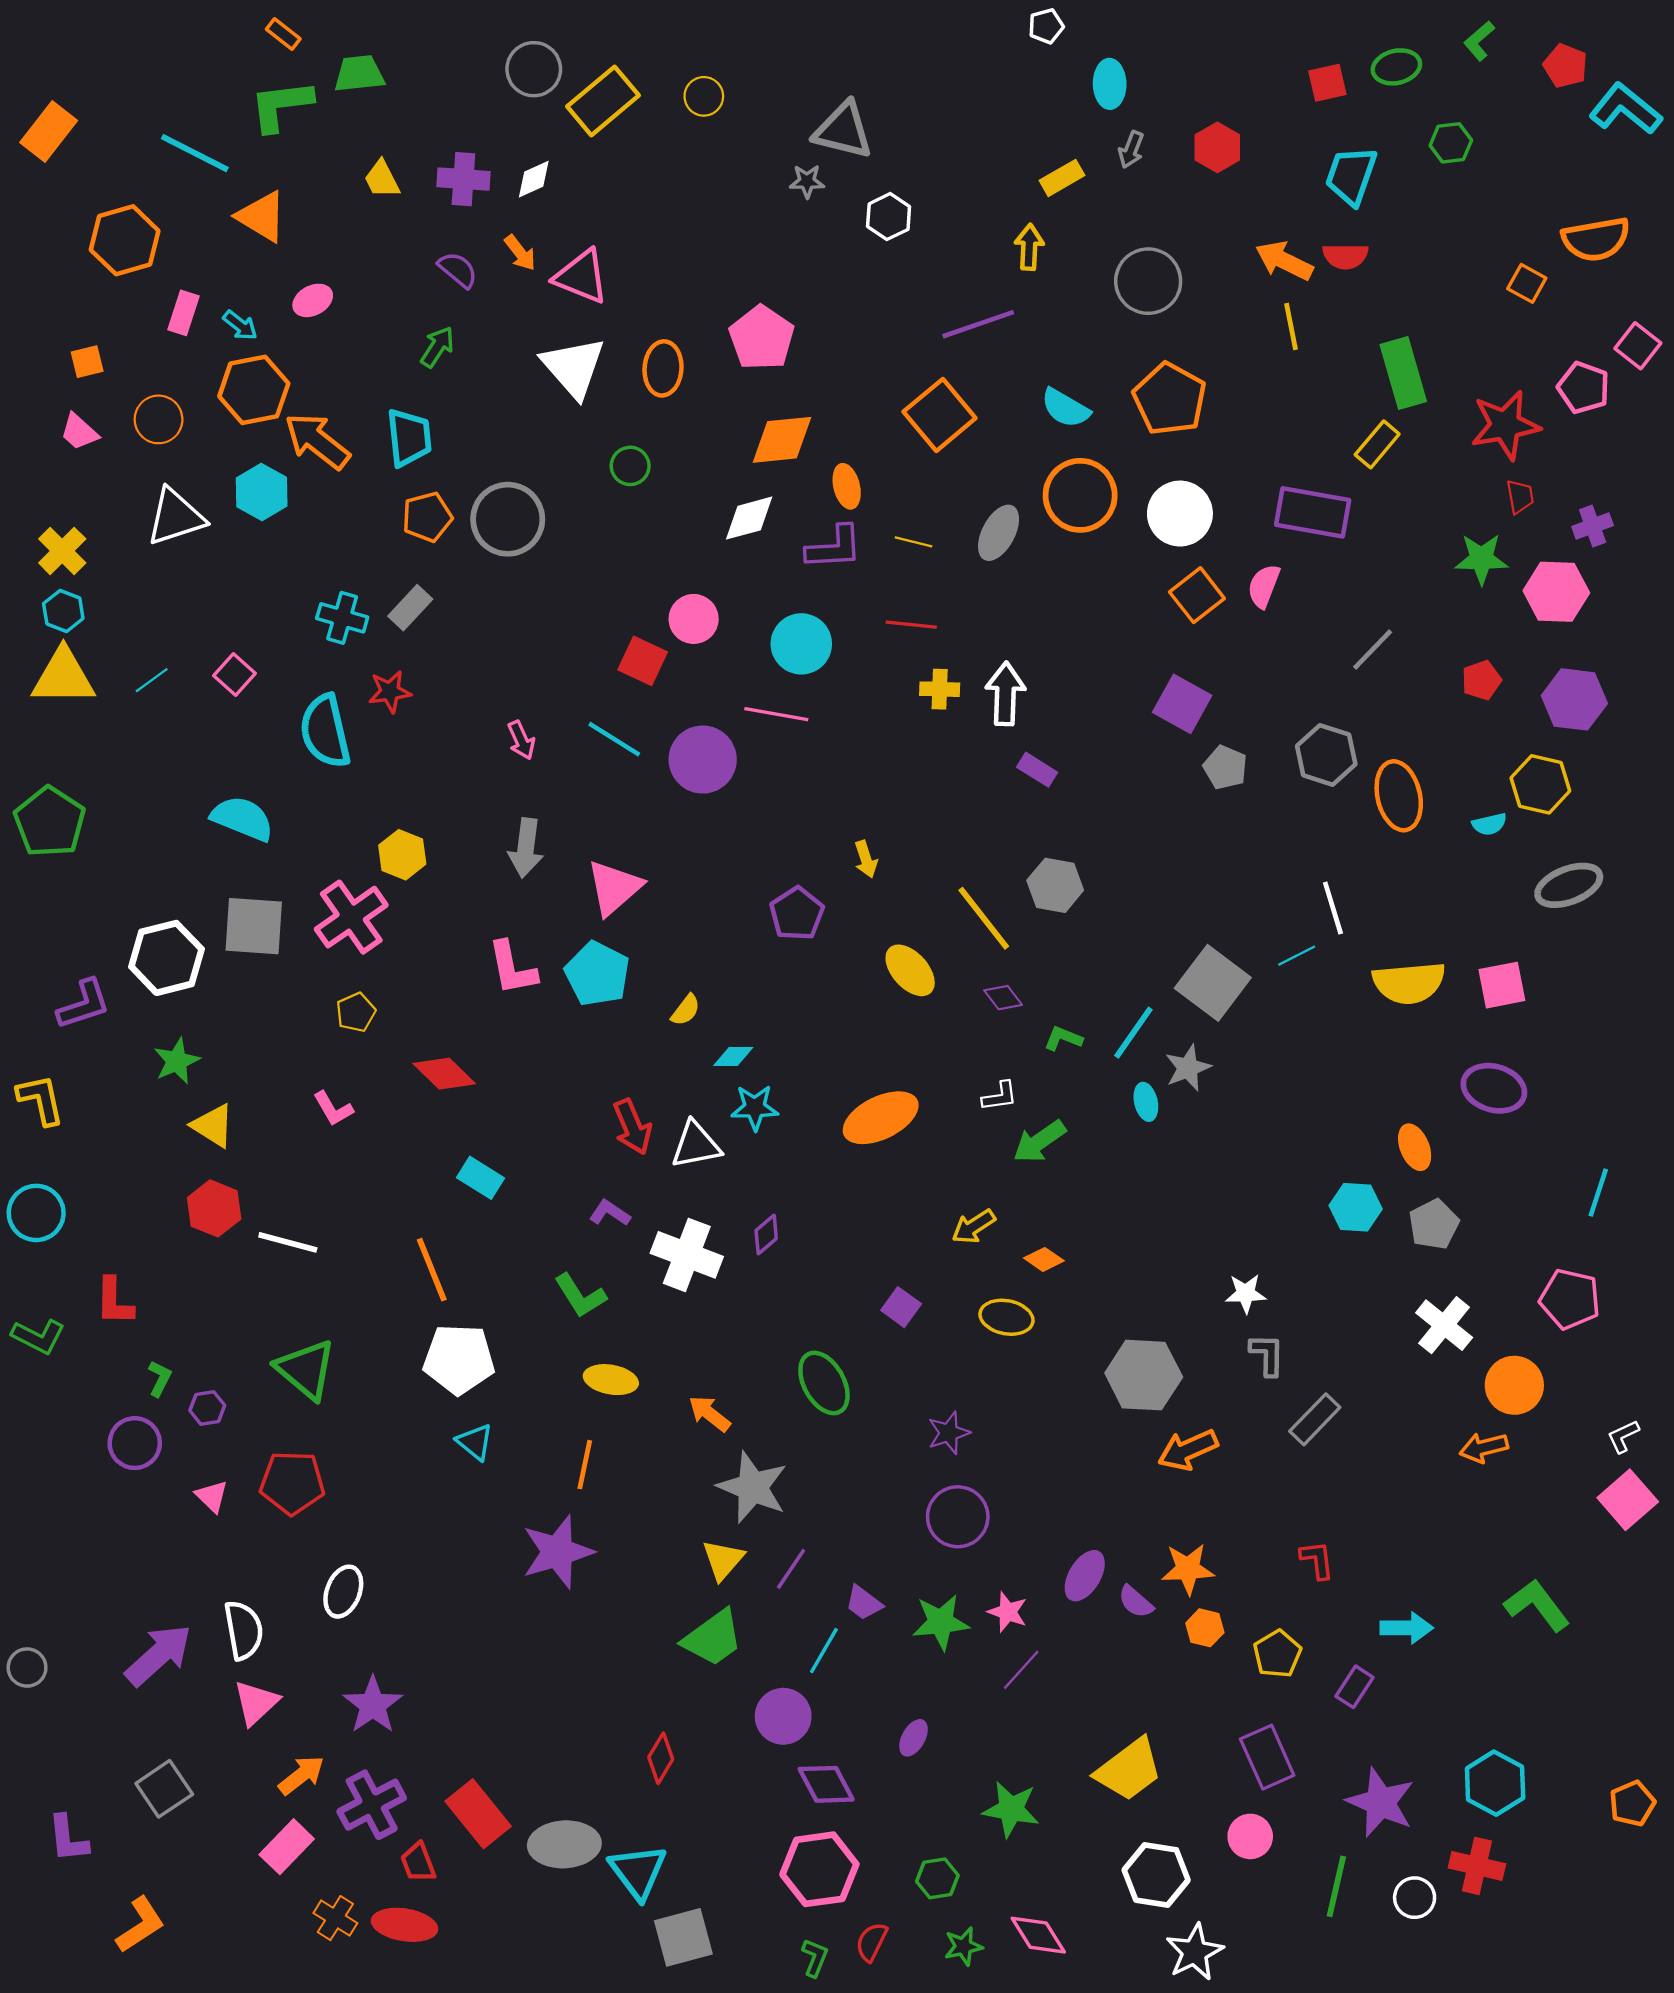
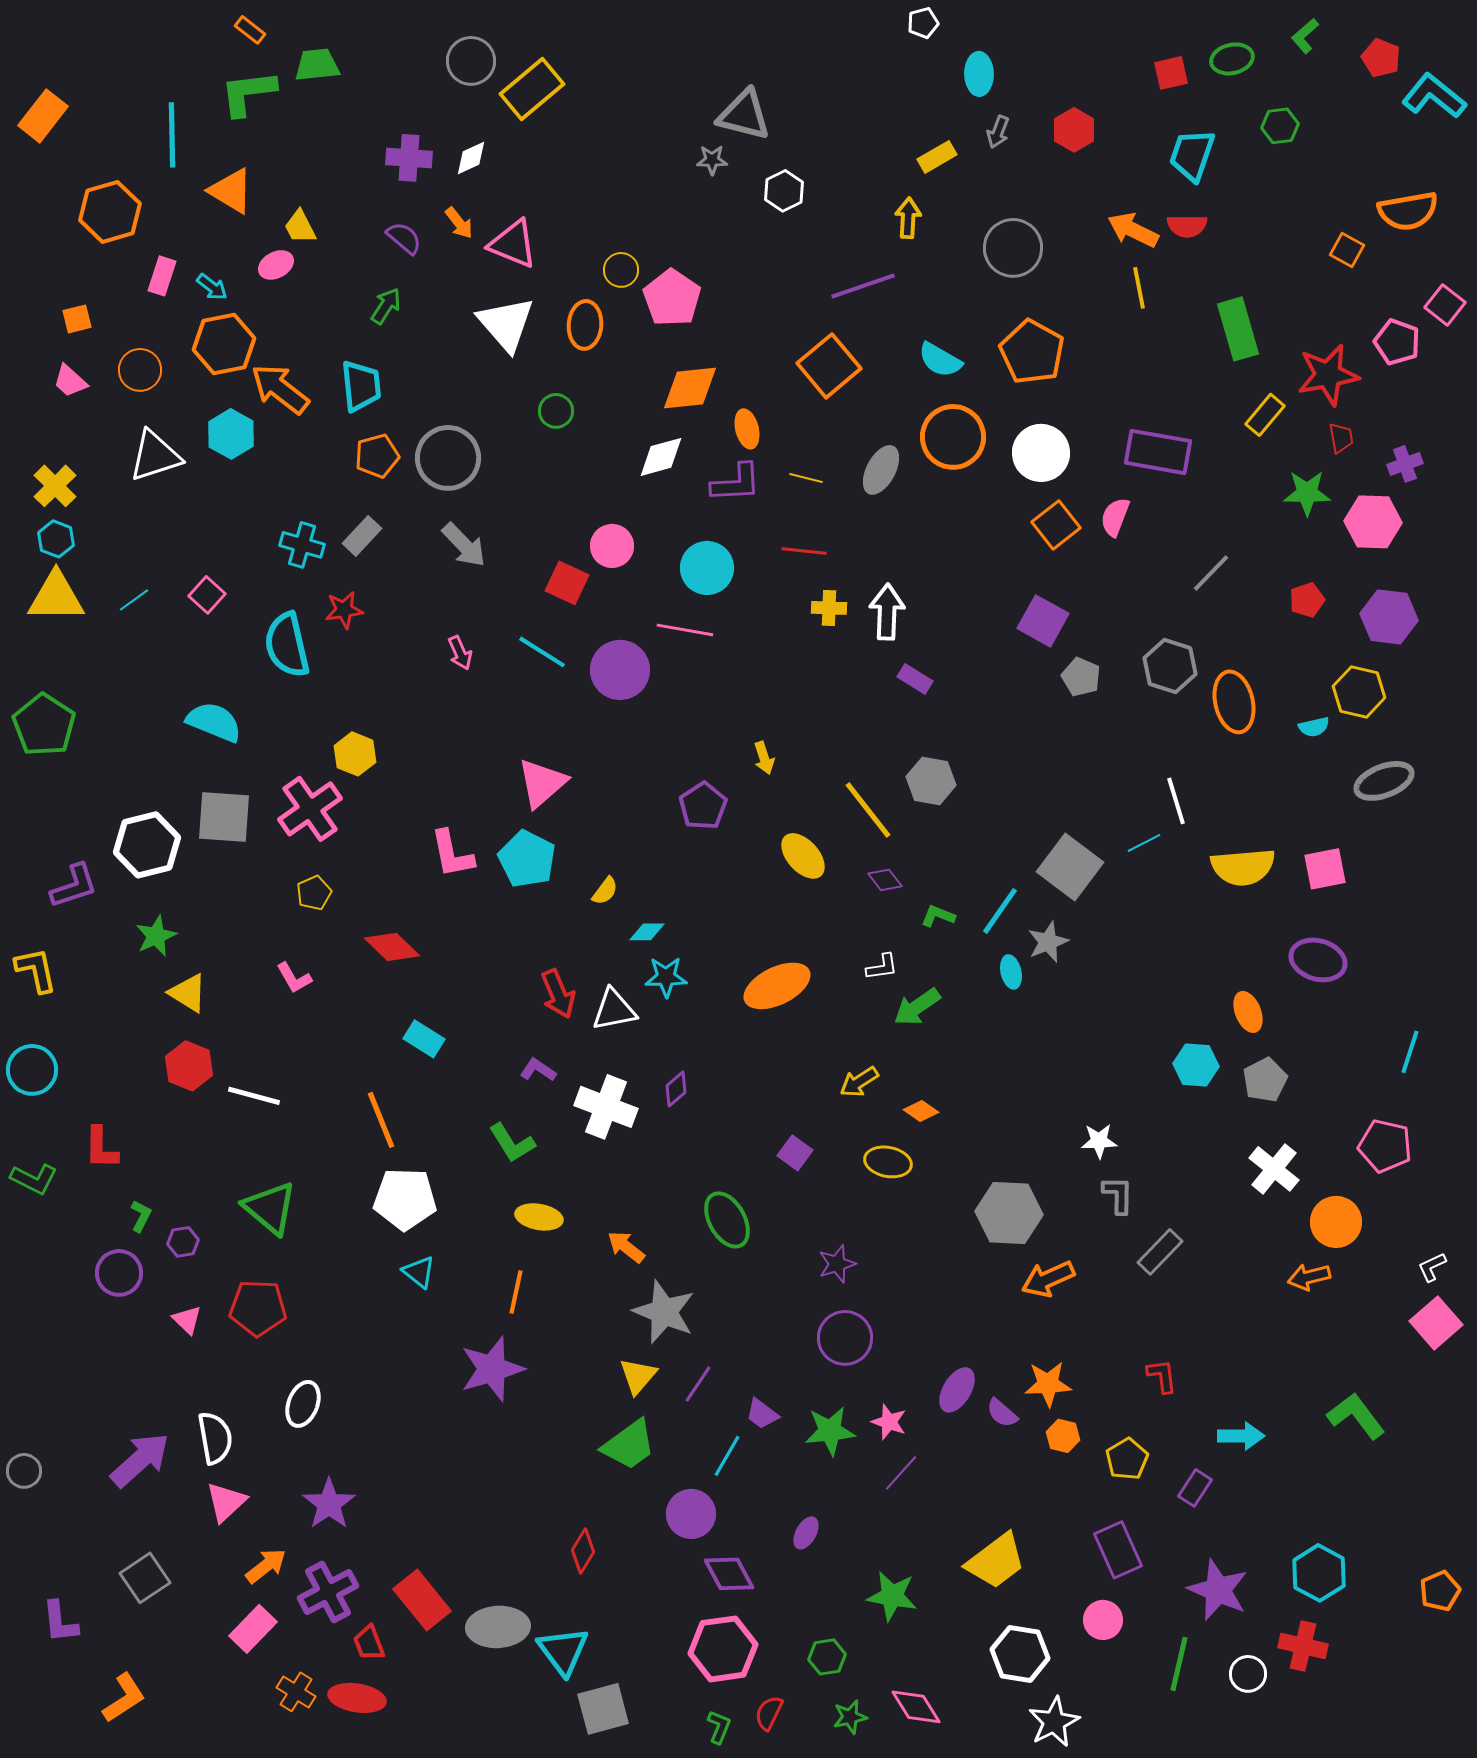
yellow circle: (704, 96) -> (621, 270), moved
cyan line: (195, 153) -> (172, 135), turned 62
yellow trapezoid: (382, 179) -> (300, 227), moved
yellow rectangle: (1377, 444) -> (1265, 415), moved
gray arrow: (526, 848) -> (464, 545), moved, turned -51

